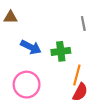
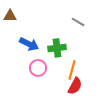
gray line: (83, 24) -> (78, 22), turned -48
pink circle: (27, 85) -> (38, 68), moved, size x0.7

